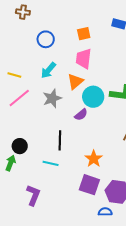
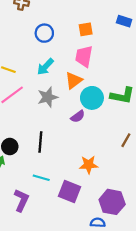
black line: (60, 140) -> (40, 142), moved
orange star: (94, 159) -> (89, 165), turned 30
cyan line: (51, 163) -> (41, 178), moved
purple square: (89, 185) -> (69, 192), moved

